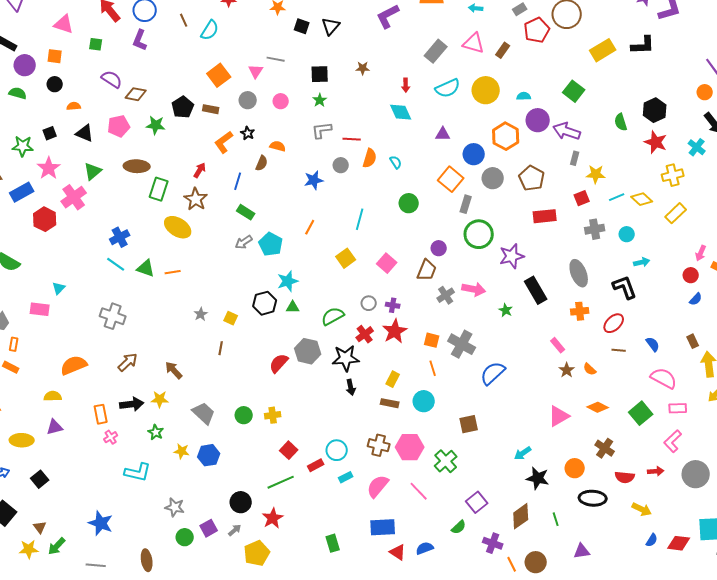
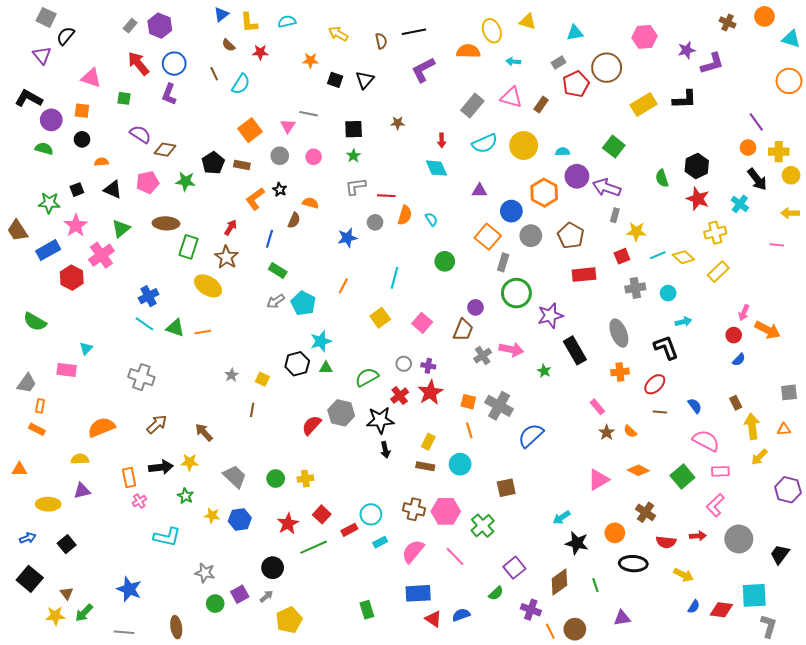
red star: (273, 518) -> (288, 524), moved

